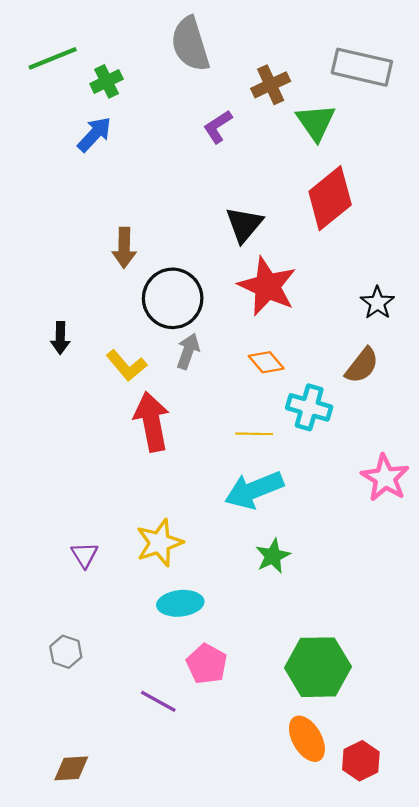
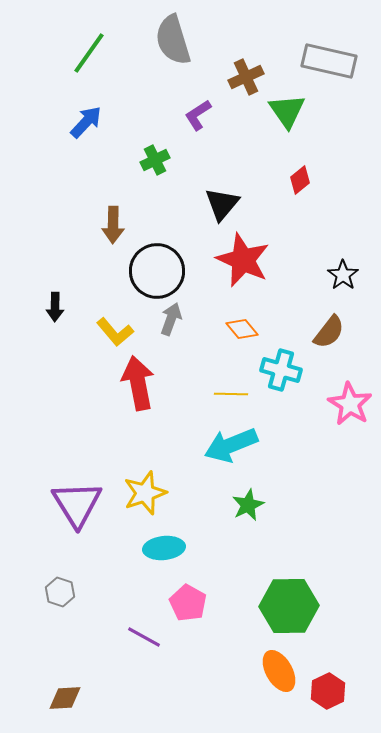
green line: (53, 58) -> (89, 53), moved, turned -33
green cross: (107, 81) -> (155, 160), moved
red diamond: (330, 198) -> (300, 180), size x0.5
pink star: (385, 478) -> (350, 404), moved
purple triangle: (85, 555) -> (77, 504), size x2.0

